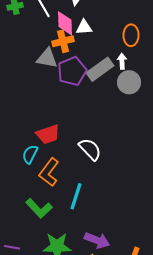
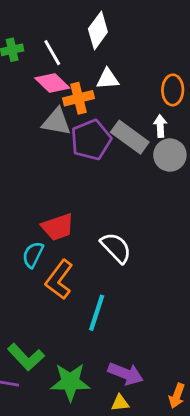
pink diamond: (65, 23) -> (52, 83), moved, turned -45
gray rectangle: (100, 69) -> (130, 137), turned 72
green L-shape: (39, 208) -> (26, 357), moved

